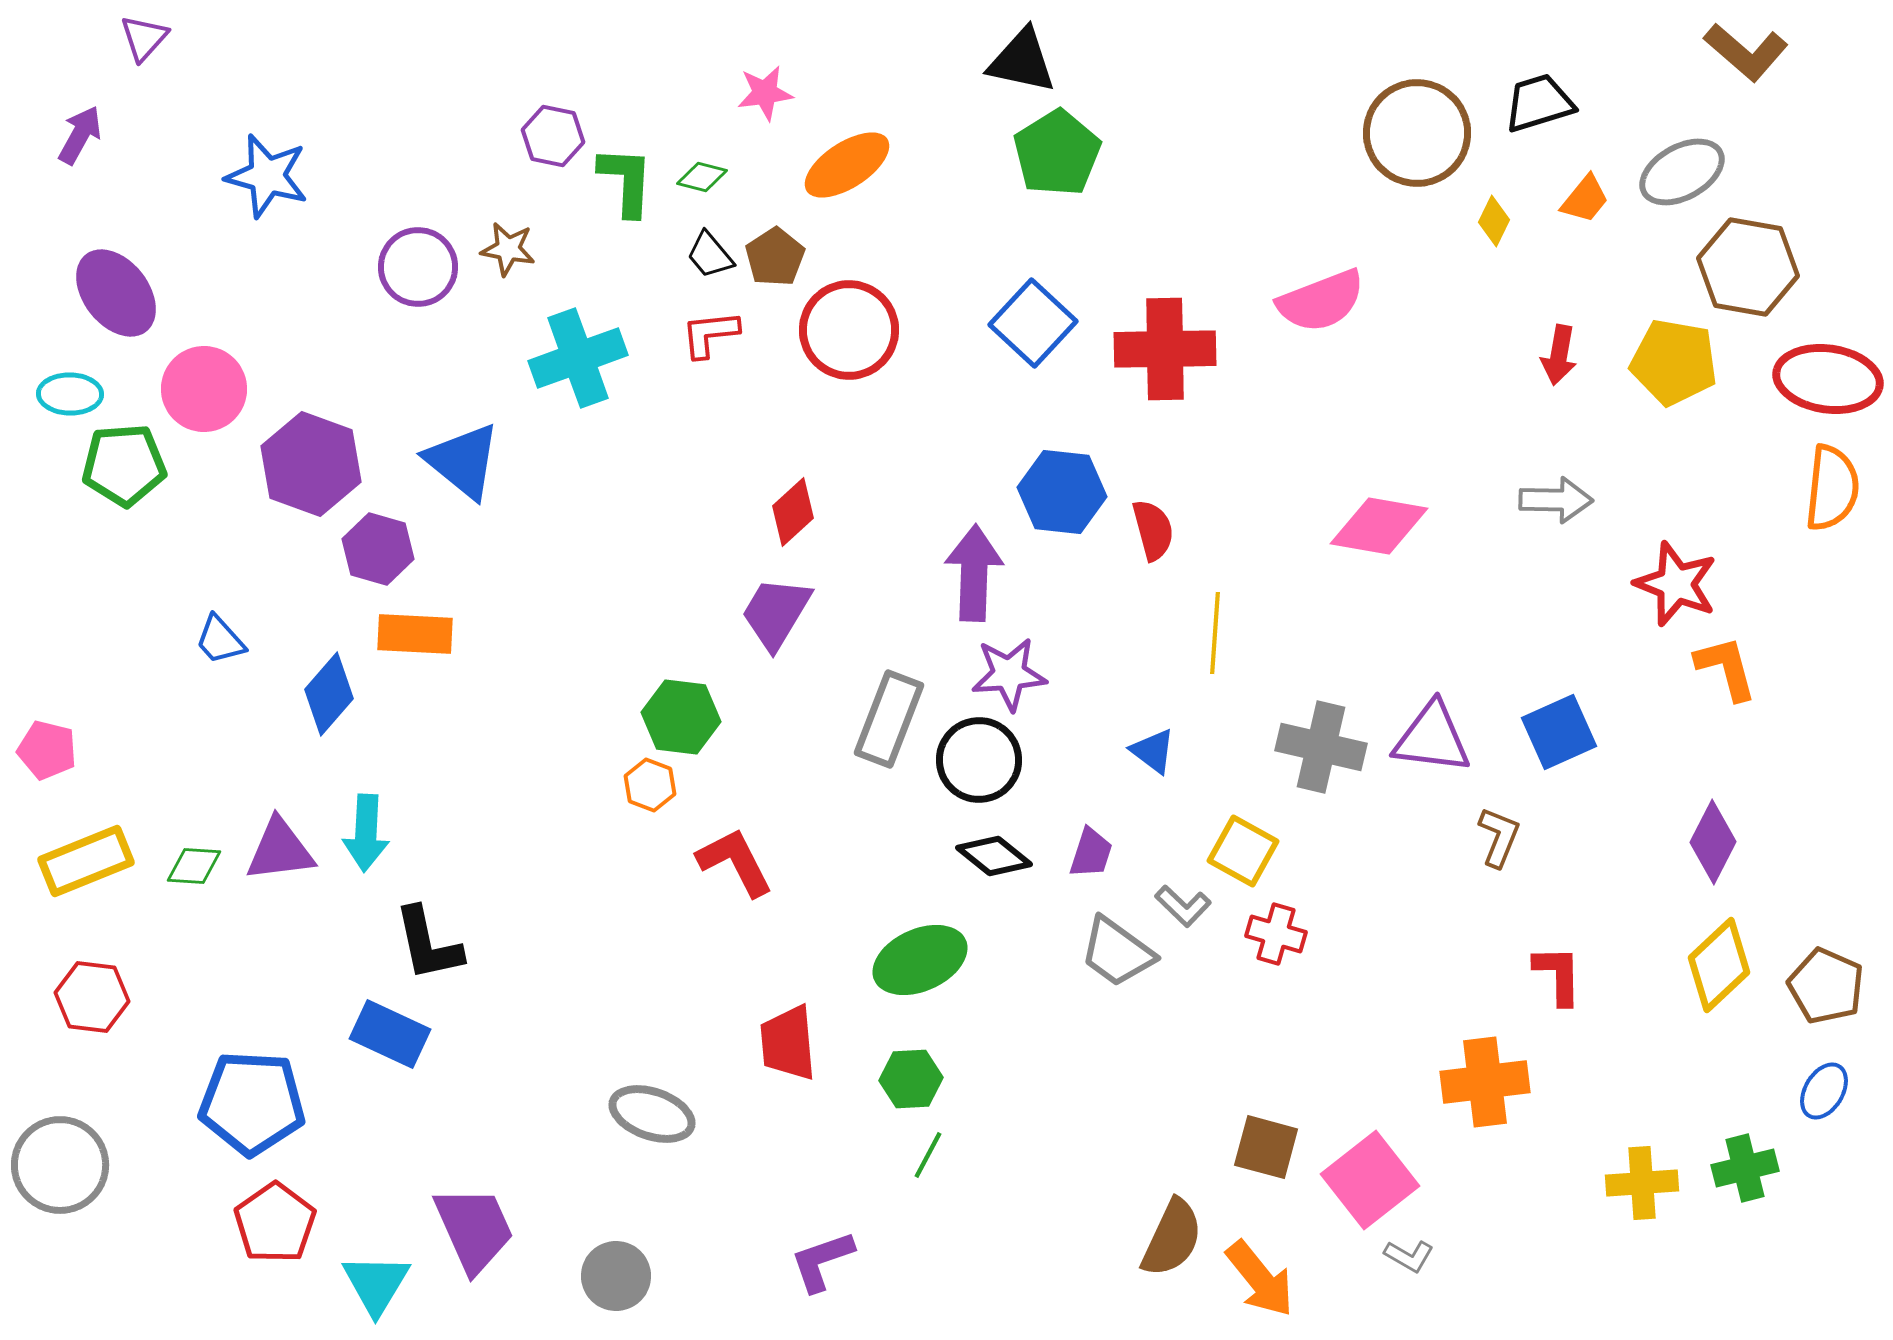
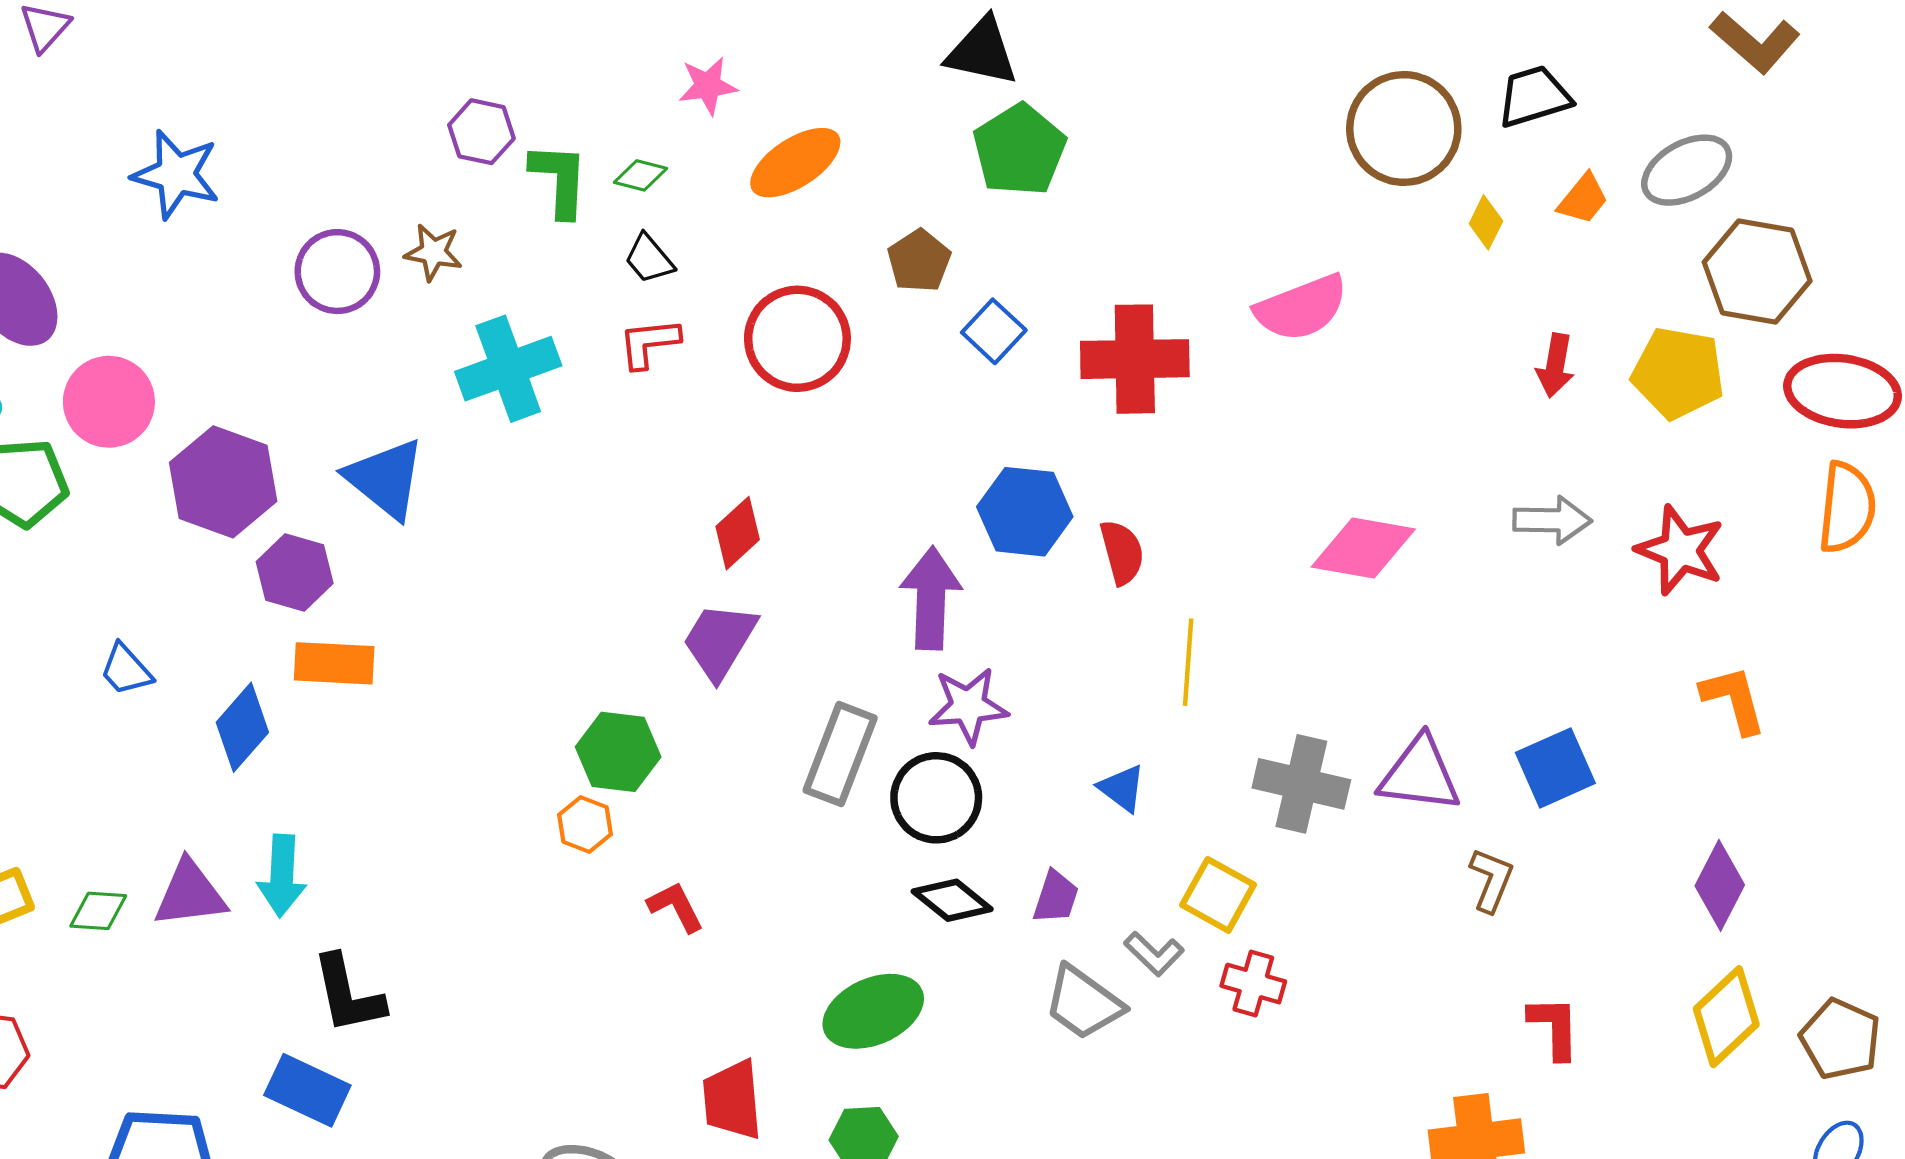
brown pentagon: (775, 257) -> (919, 261), moved
blue square: (1033, 323) -> (994, 331), size x0.7
red star: (1676, 584) -> (1680, 550), moved
red L-shape: (735, 862) -> (676, 907), size x0.7

